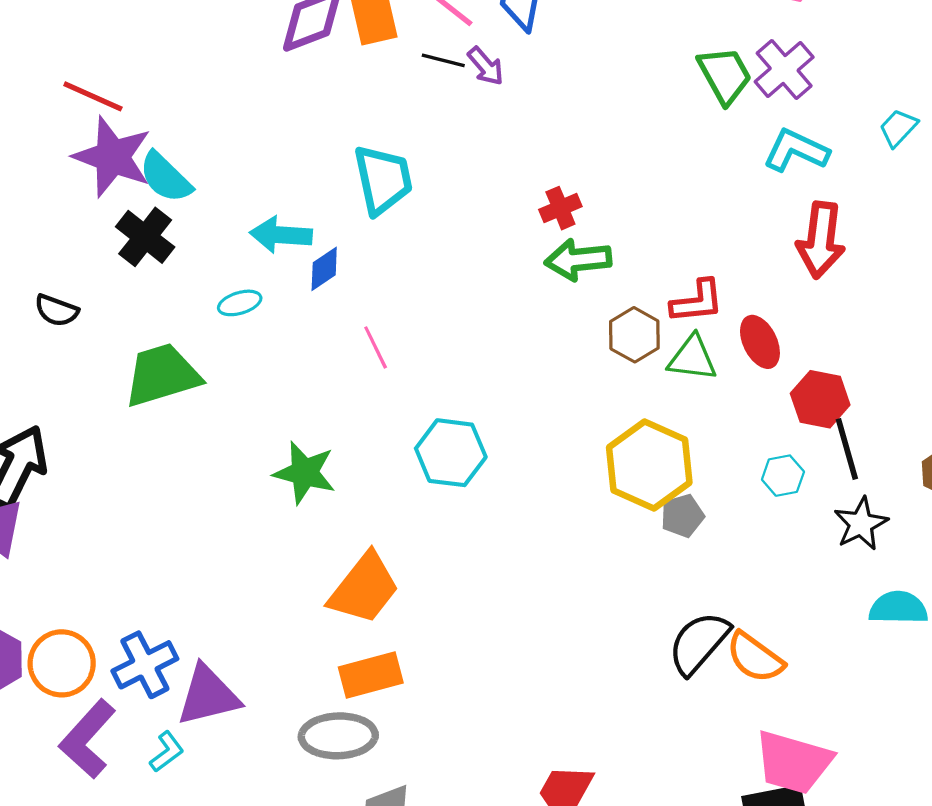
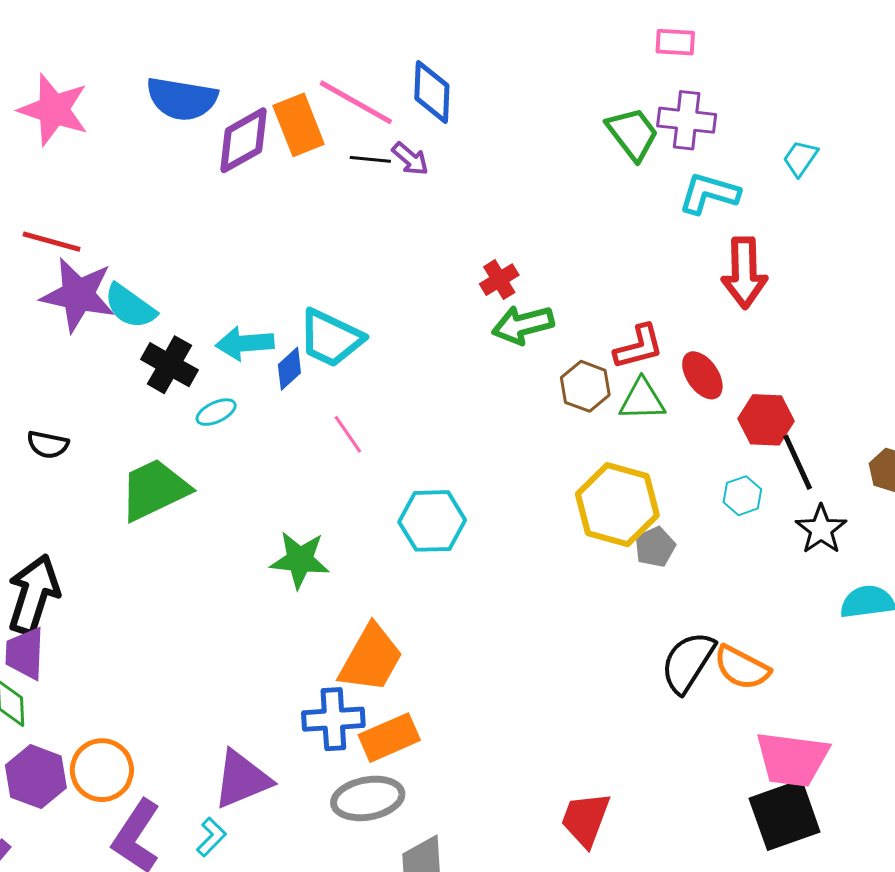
purple cross: (784, 69) -> (687, 120), turned -34
cyan trapezoid: (383, 180) -> (331, 338), moved, turned 136
black cross: (145, 237) -> (169, 365), moved
blue cross: (145, 665) -> (333, 719), moved, turned 32

